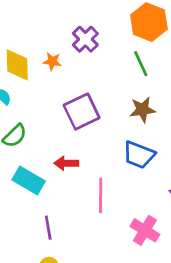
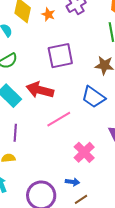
red arrow: (66, 163) -> (40, 90), size x1.5
pink line: (101, 195) -> (59, 119), turned 45

